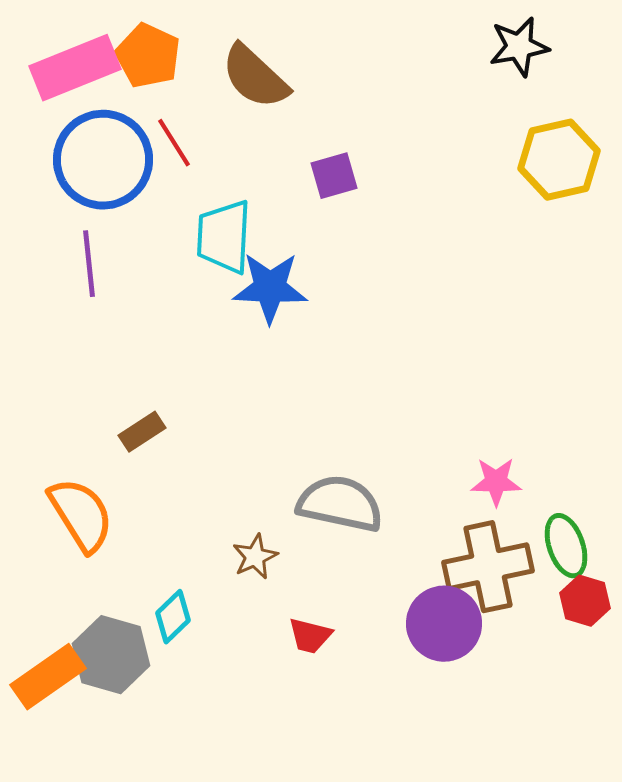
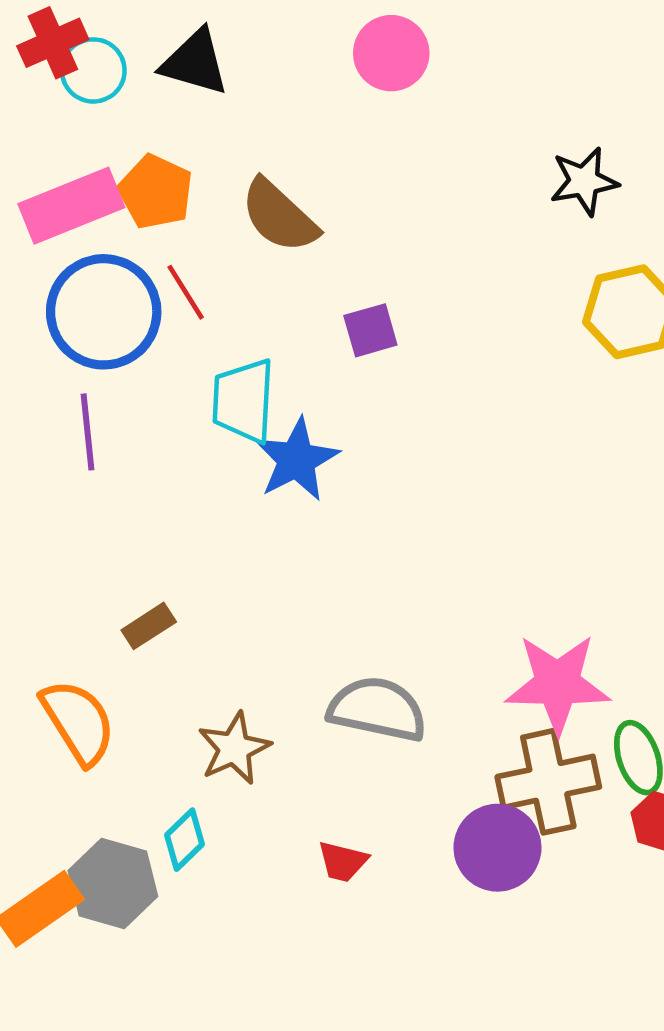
blue star: (270, 288) -> (297, 460), turned -30
pink star: (496, 482) -> (558, 684), size x1.8
brown star: (255, 557) -> (234, 748), moved, size x1.4

